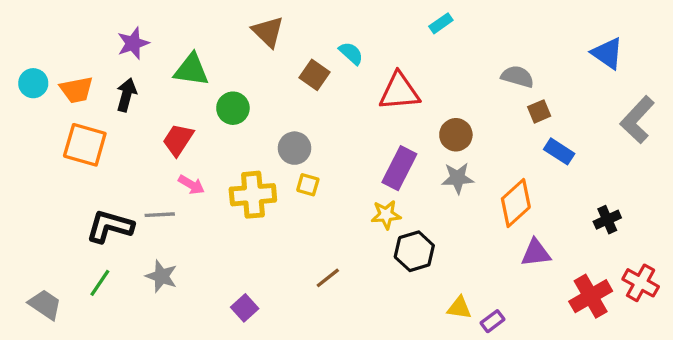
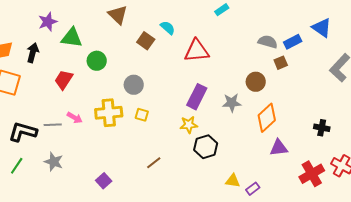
purple star: (133, 43) -> (48, 22), moved
brown circle: (456, 135) -> (256, 82), moved
blue rectangle: (559, 151) -> (293, 42), moved, turned -60
pink arrow: (191, 185) -> (75, 118), moved
yellow square: (308, 185) -> (142, 115), moved
black cross: (607, 220) -> (322, 128), turned 35

